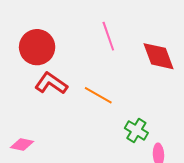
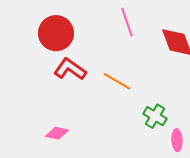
pink diamond: (22, 145) -> (57, 133), moved

